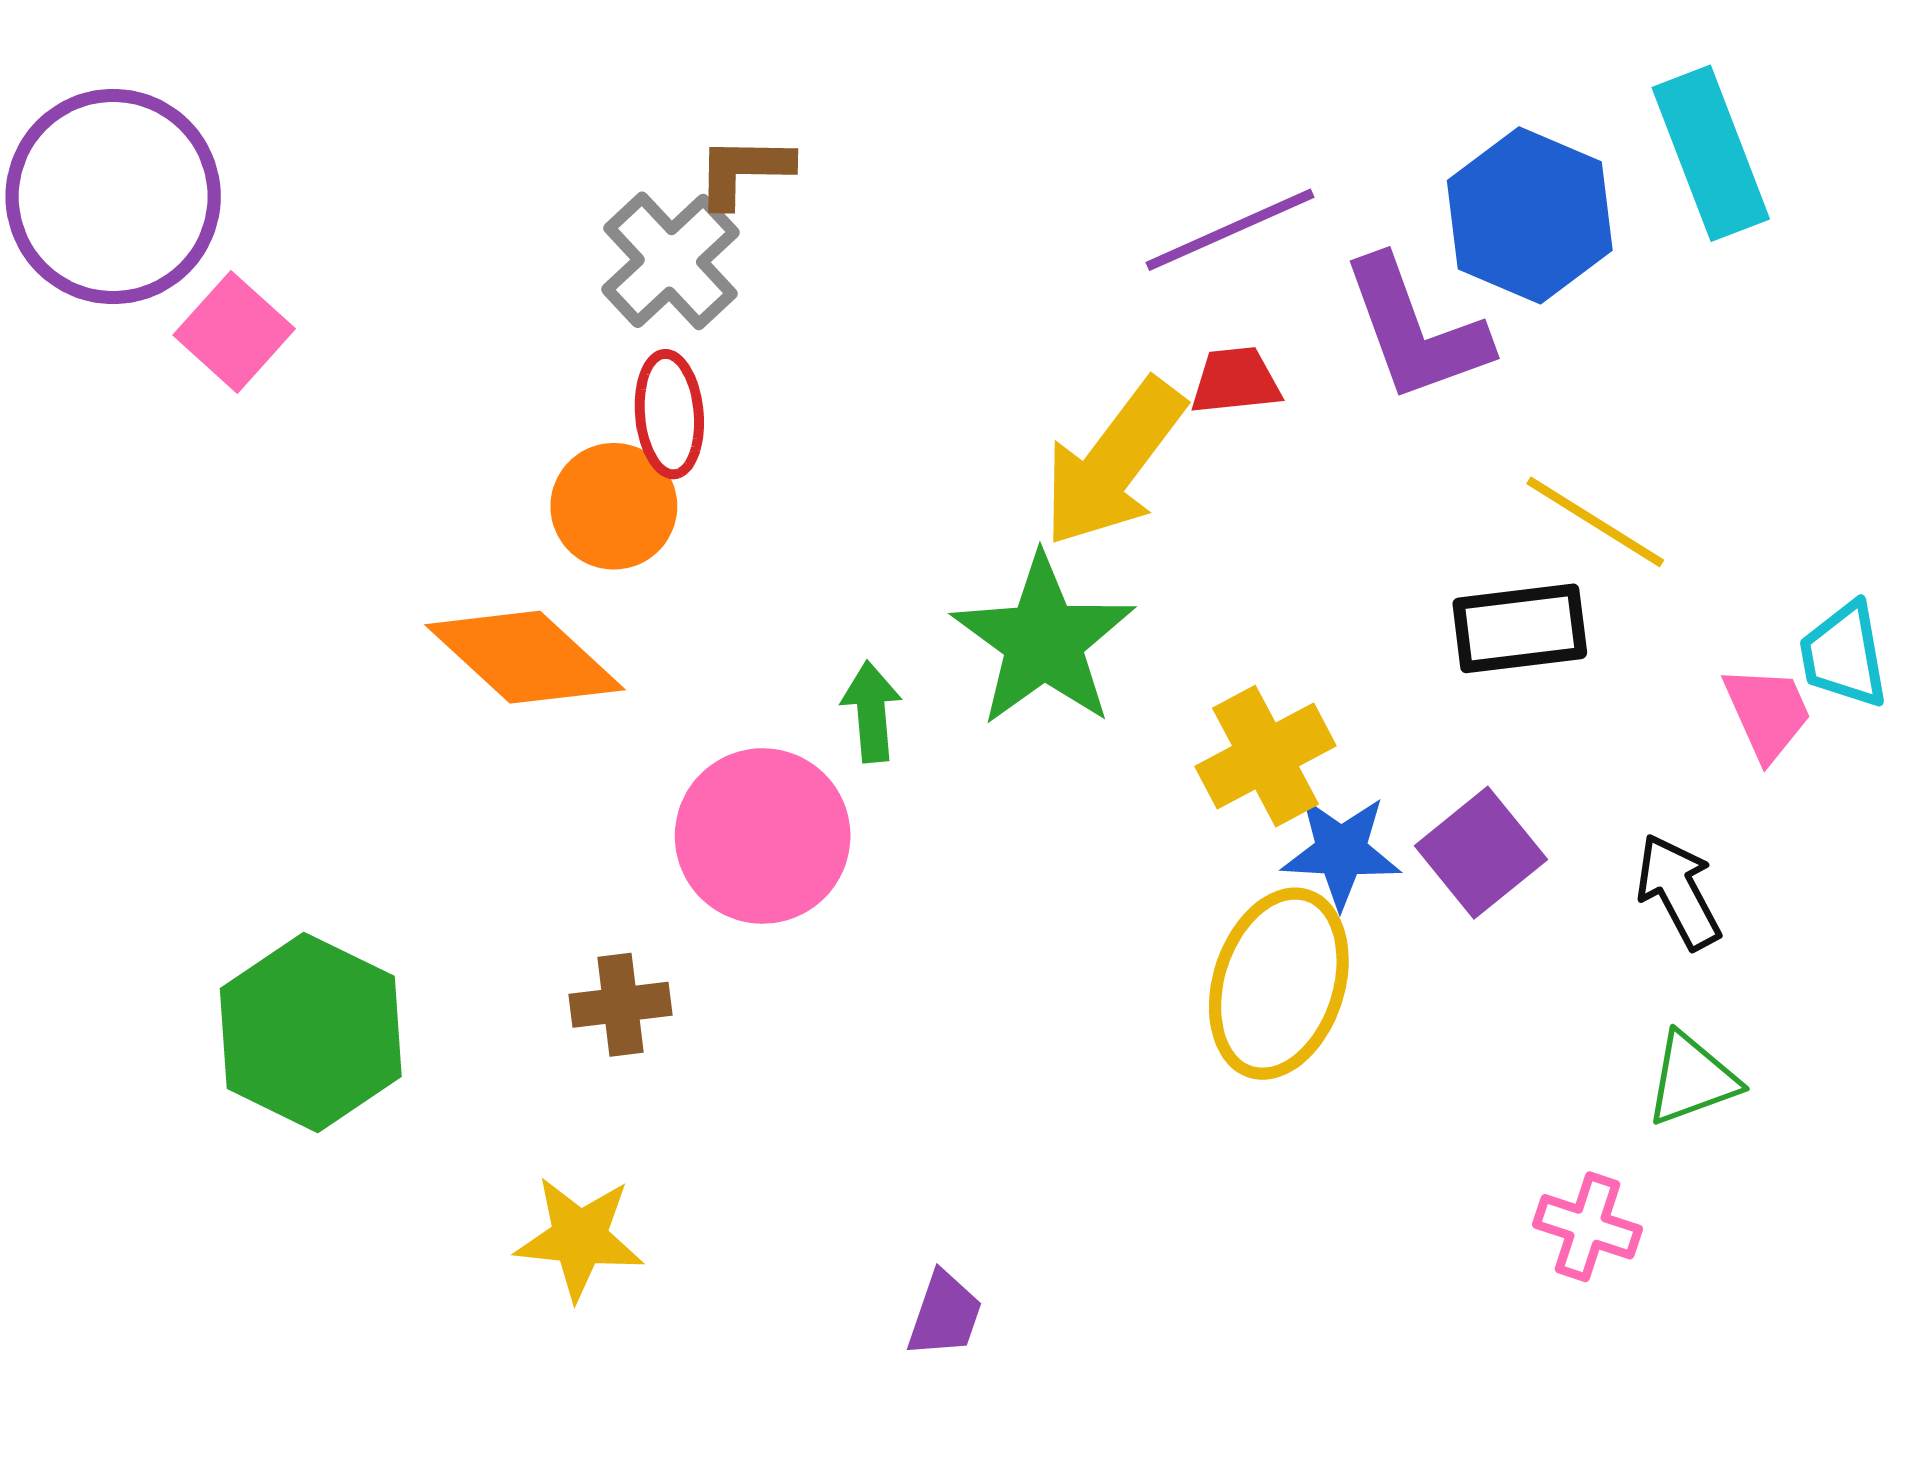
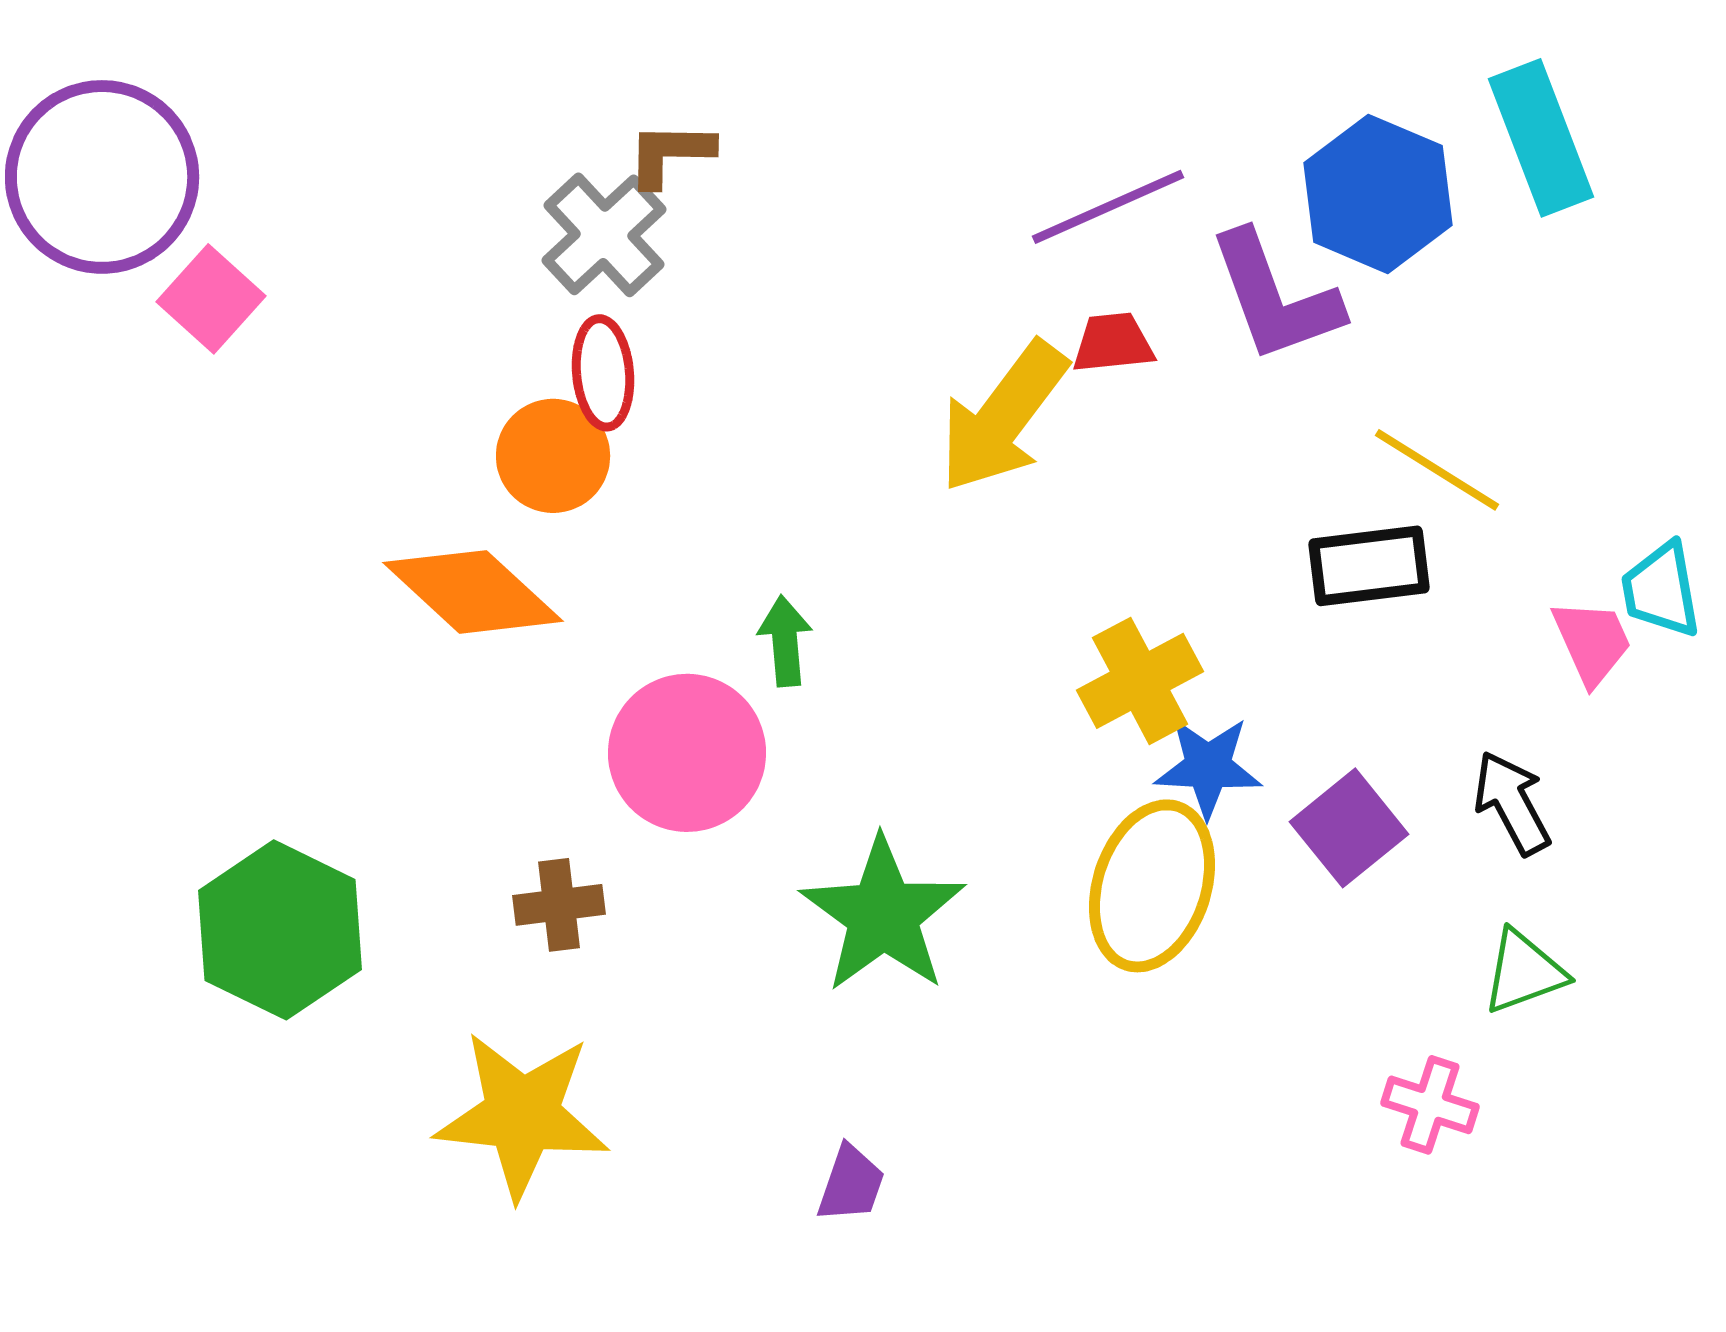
green star: (1043, 641) -> (883, 915), moved
purple square: (1481, 853) -> (1349, 828), moved
yellow star: (579, 1238) -> (522, 1115), size x1.5

